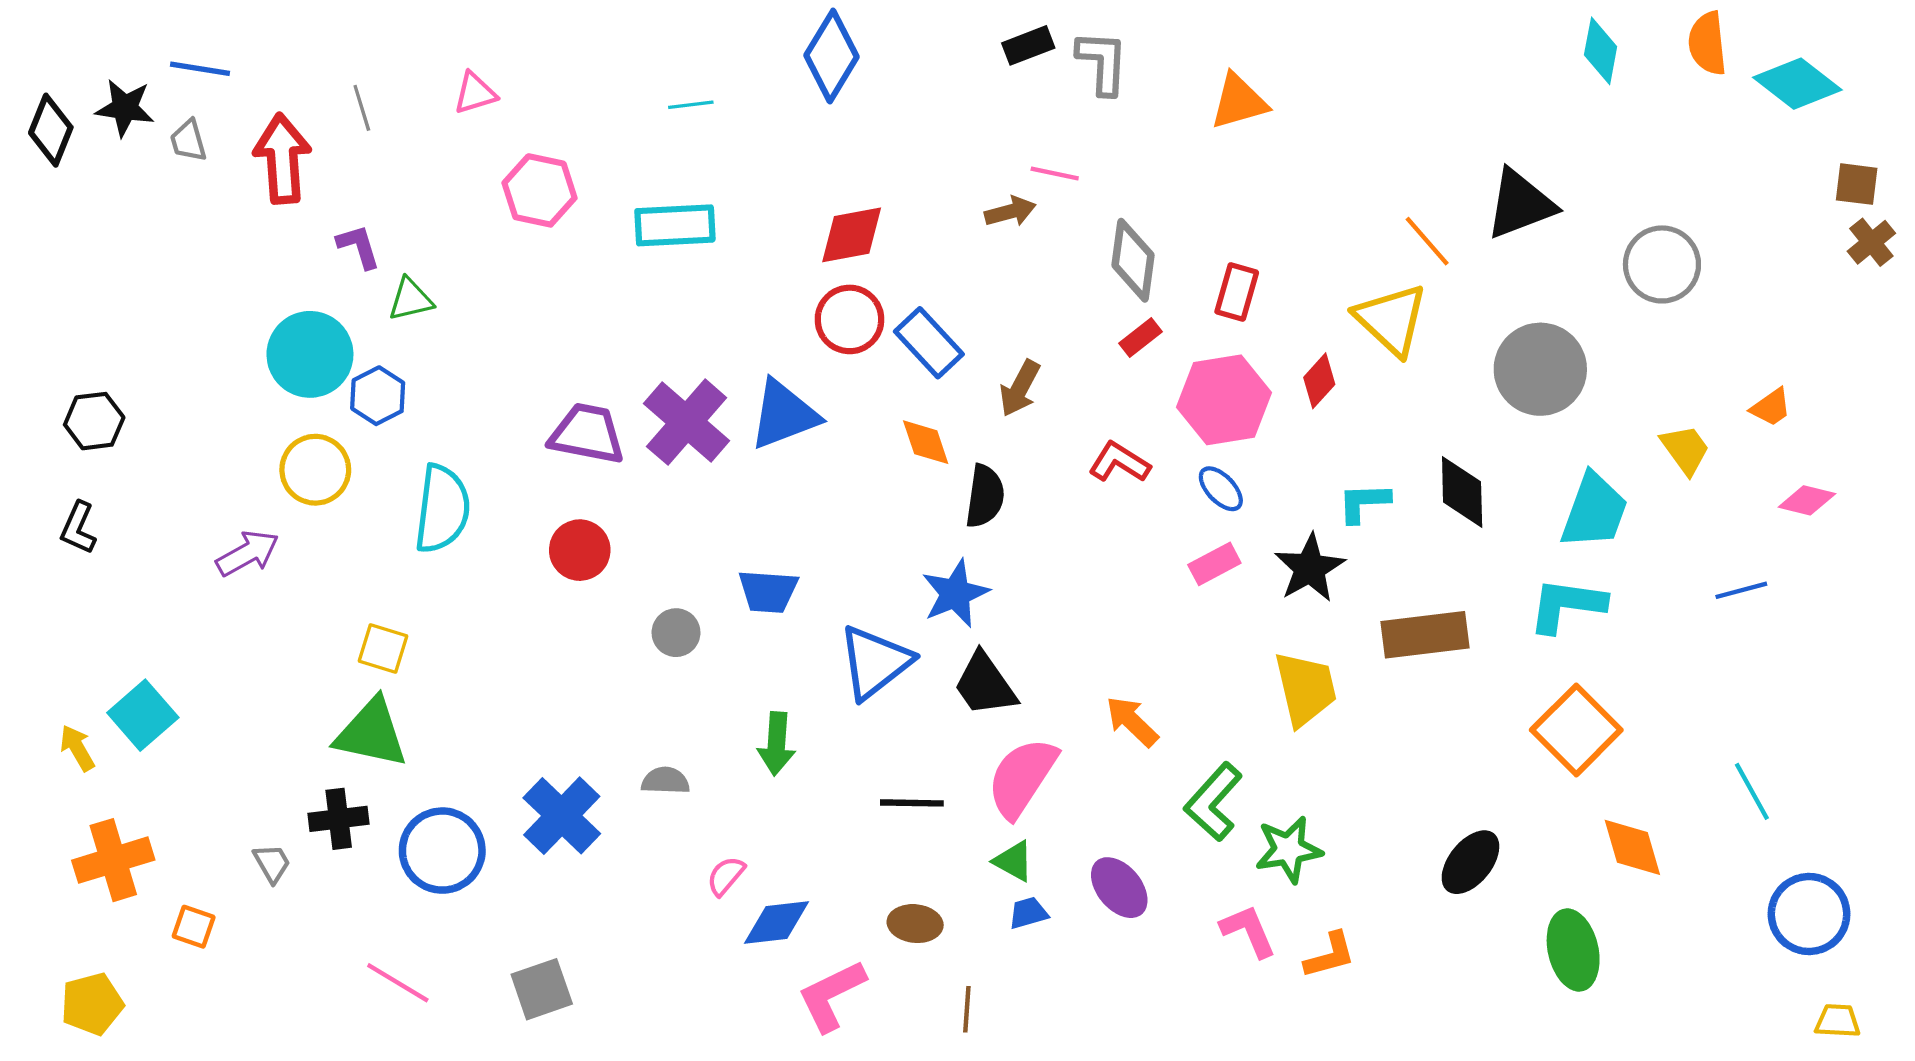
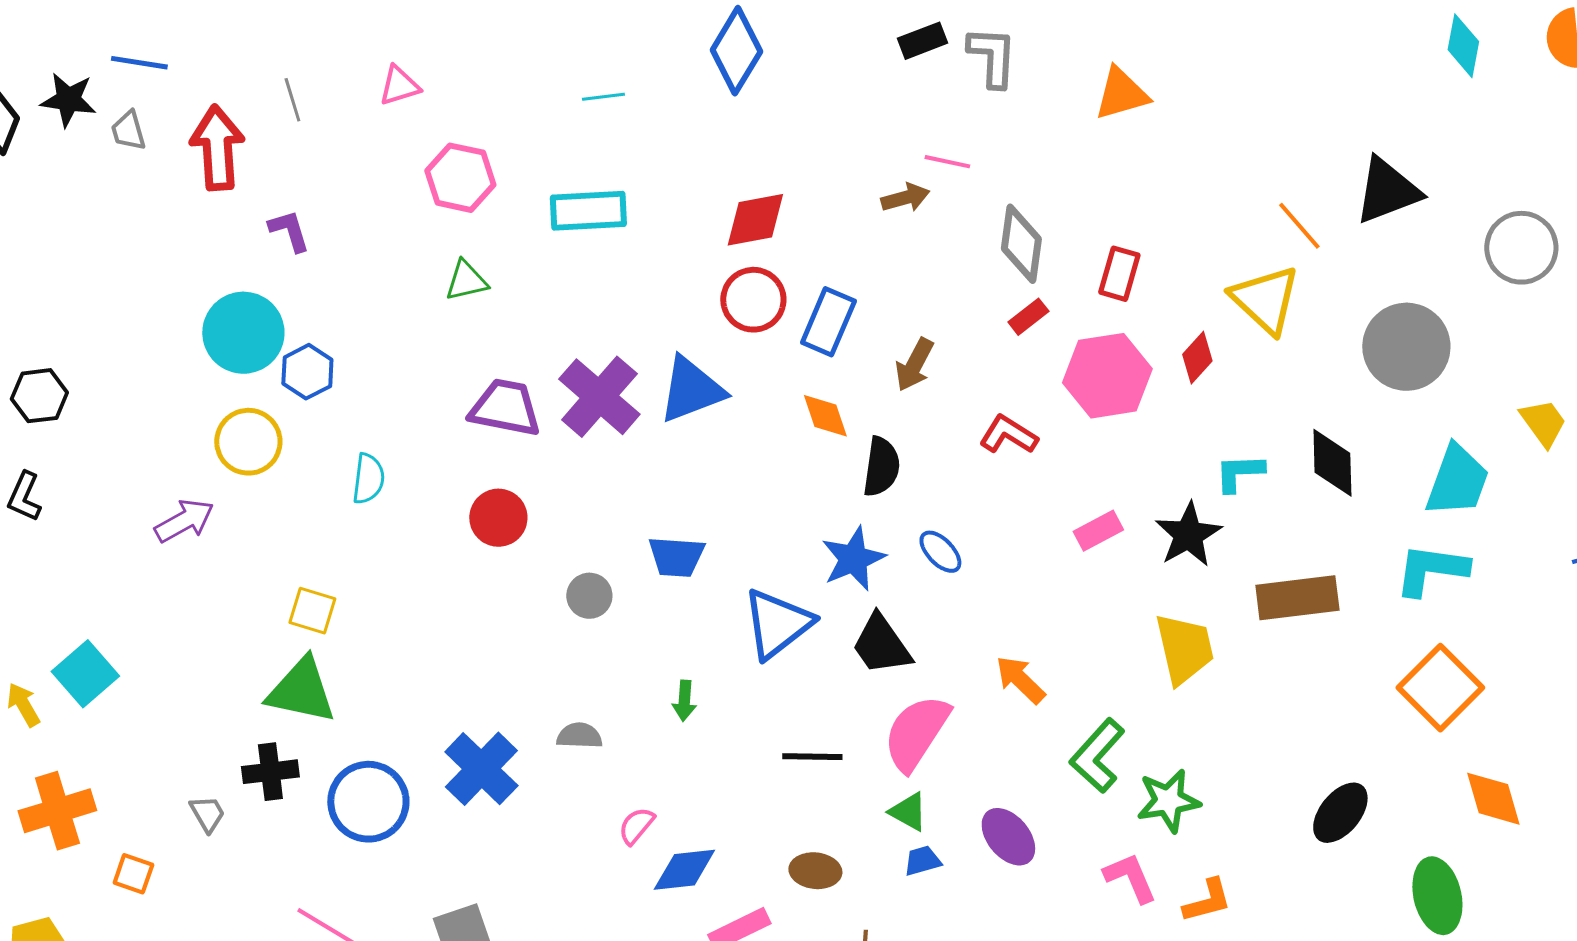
green triangle: (410, 299) -> (466, 281), moved
blue rectangle: (929, 343) -> (828, 322), turned 66
blue ellipse: (1221, 489) -> (940, 552), moved
cyan semicircle: (442, 509) -> (368, 479), size x0.6
green arrow: (777, 744) -> (684, 701), size x0.7

